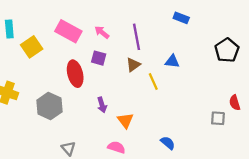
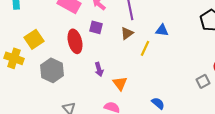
yellow square: (32, 47) -> (34, 39), moved
yellow line: (153, 81) -> (145, 48), turned 49
gray square: (218, 118) -> (203, 81), turned -32

